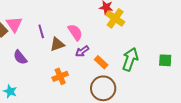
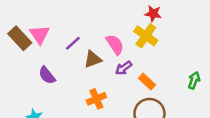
yellow cross: (115, 18) -> (146, 36), moved
purple line: (41, 31) -> (73, 43), turned 64
green arrow: (130, 59) -> (194, 80), moved, size x0.6

